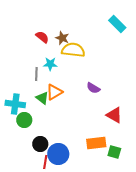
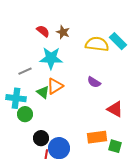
cyan rectangle: (117, 24) -> (118, 41), moved
yellow semicircle: (73, 50) -> (97, 44), moved
cyan star: (50, 64) -> (51, 58), size x1.6
gray line: (36, 74) -> (25, 71), moved, turned 64

